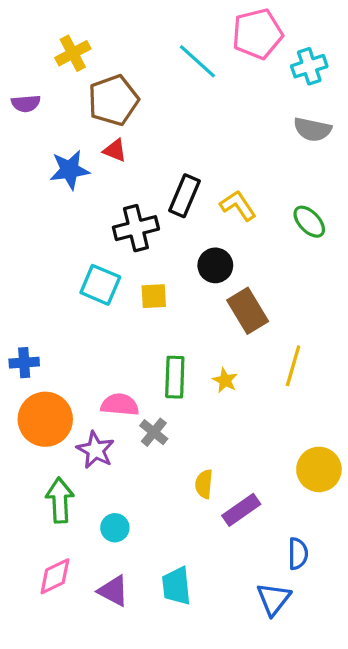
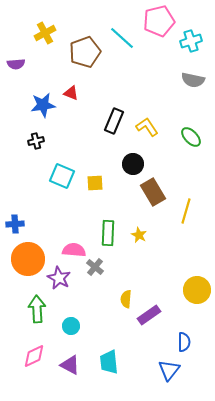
brown pentagon: (113, 100) -> (85, 52), moved
black cross: (136, 228) -> (36, 141), moved, size x0.6
yellow line: (293, 366) -> (186, 211), moved

